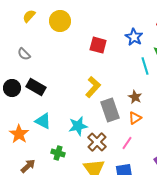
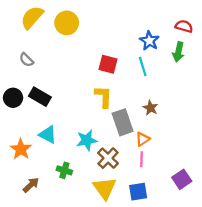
yellow semicircle: (29, 16) -> (32, 17), size x1.6
red square: (98, 45) -> (108, 64), moved
cyan line: (145, 66) -> (143, 66), moved
yellow L-shape: (93, 87) -> (104, 97), turned -40
orange triangle: (135, 118) -> (143, 139), moved
pink line: (127, 143) -> (142, 159), turned -32

